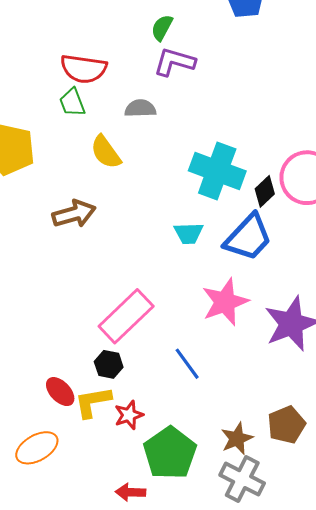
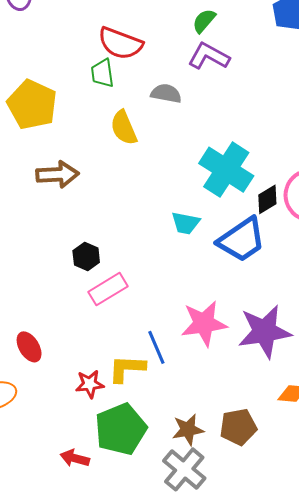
brown arrow: (74, 214) -> (58, 174), moved
pink star: (225, 302) -> (204, 323), moved
pink rectangle: (126, 316) -> (108, 289), size x0.7
black hexagon: (109, 364) -> (86, 257), moved
yellow L-shape: (93, 402) -> (127, 368), moved

